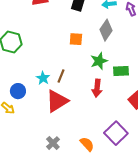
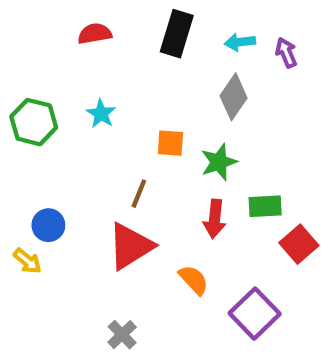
orange square: (76, 39) -> (170, 143), moved
green rectangle: (121, 71) -> (265, 206), moved
cyan star: (43, 78) -> (101, 114), moved
orange semicircle: (87, 144) -> (194, 280), moved

